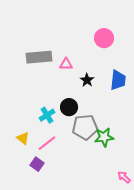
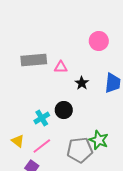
gray pentagon: (85, 127) -> (80, 150), moved
green star: (104, 137) -> (99, 140), turned 30

